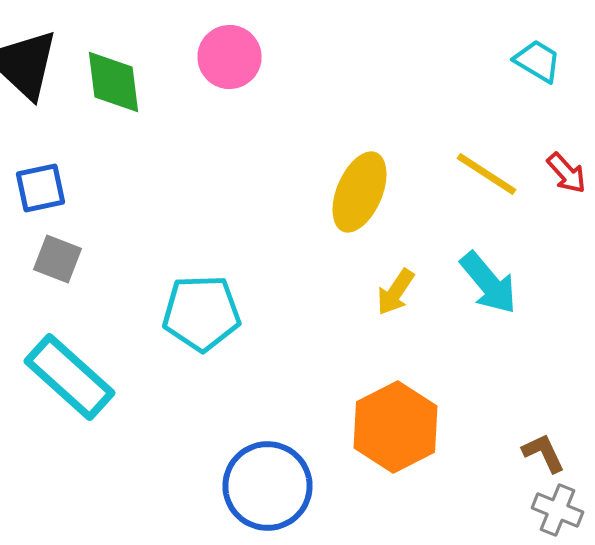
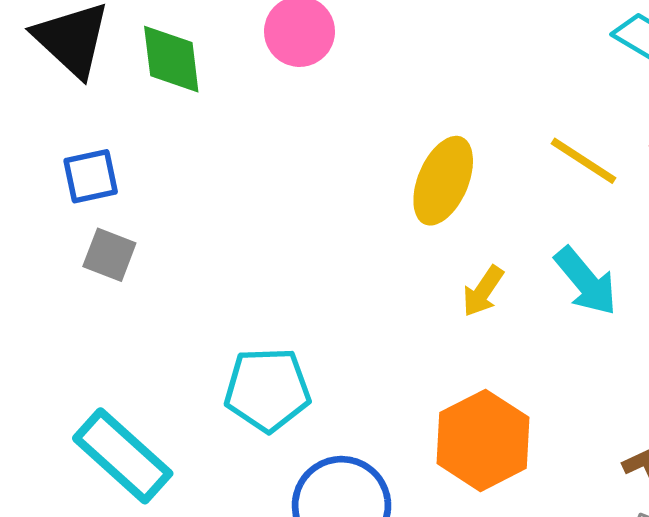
cyan pentagon: (202, 313) -> (267, 390), moved
cyan rectangle: (70, 377) -> (123, 456), moved

